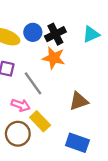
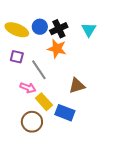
cyan triangle: (91, 34) -> (89, 30), turned -35
brown circle: (18, 134) -> (32, 122), moved
blue rectangle: (77, 143) -> (65, 113), moved

